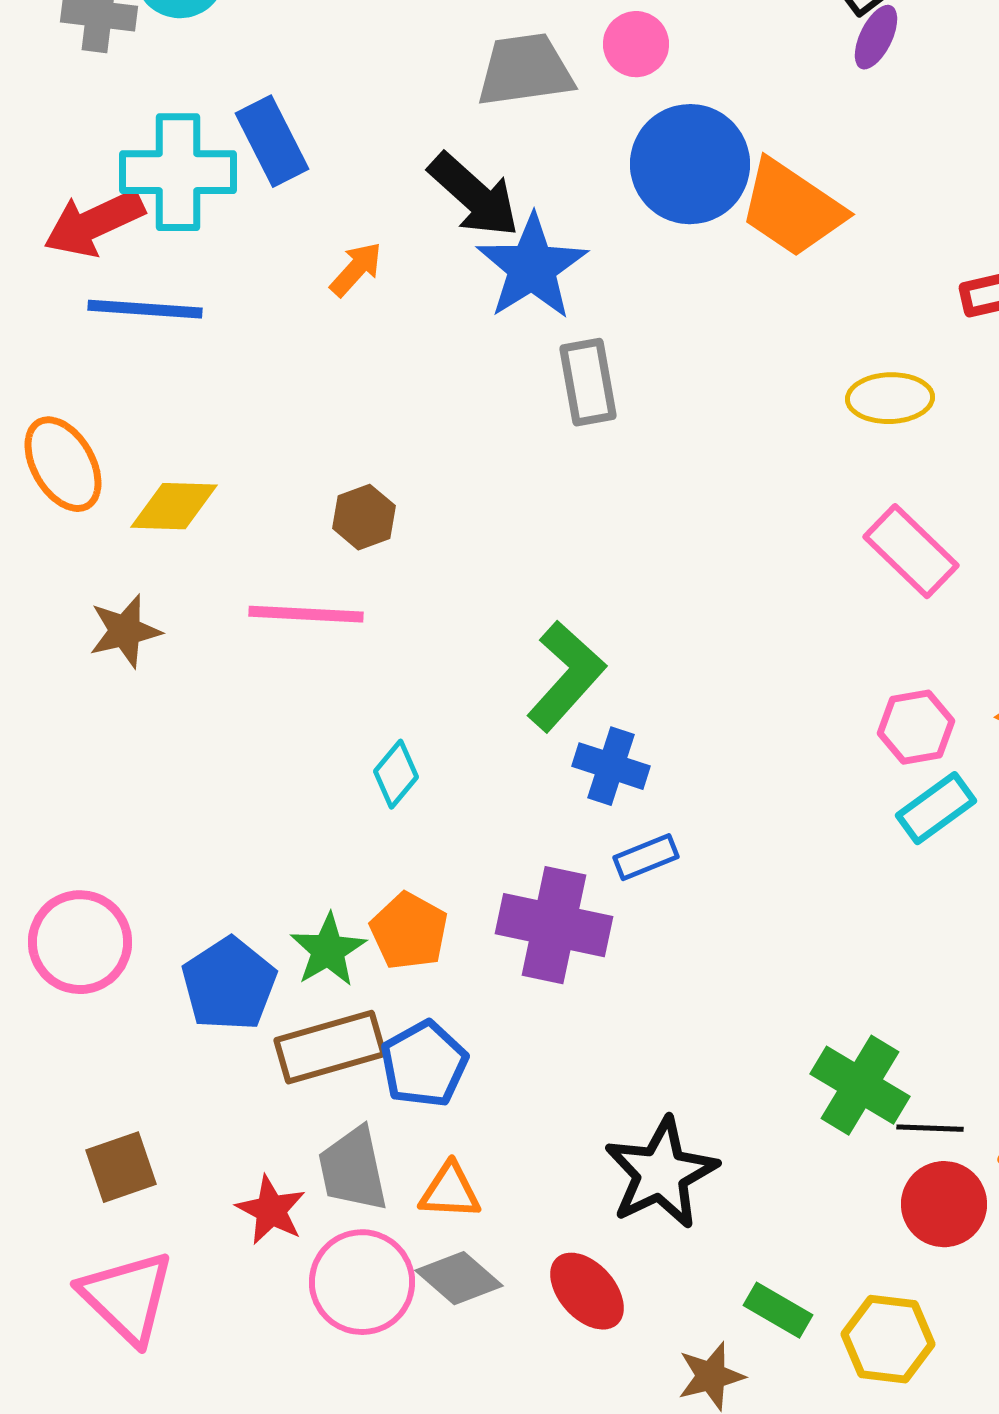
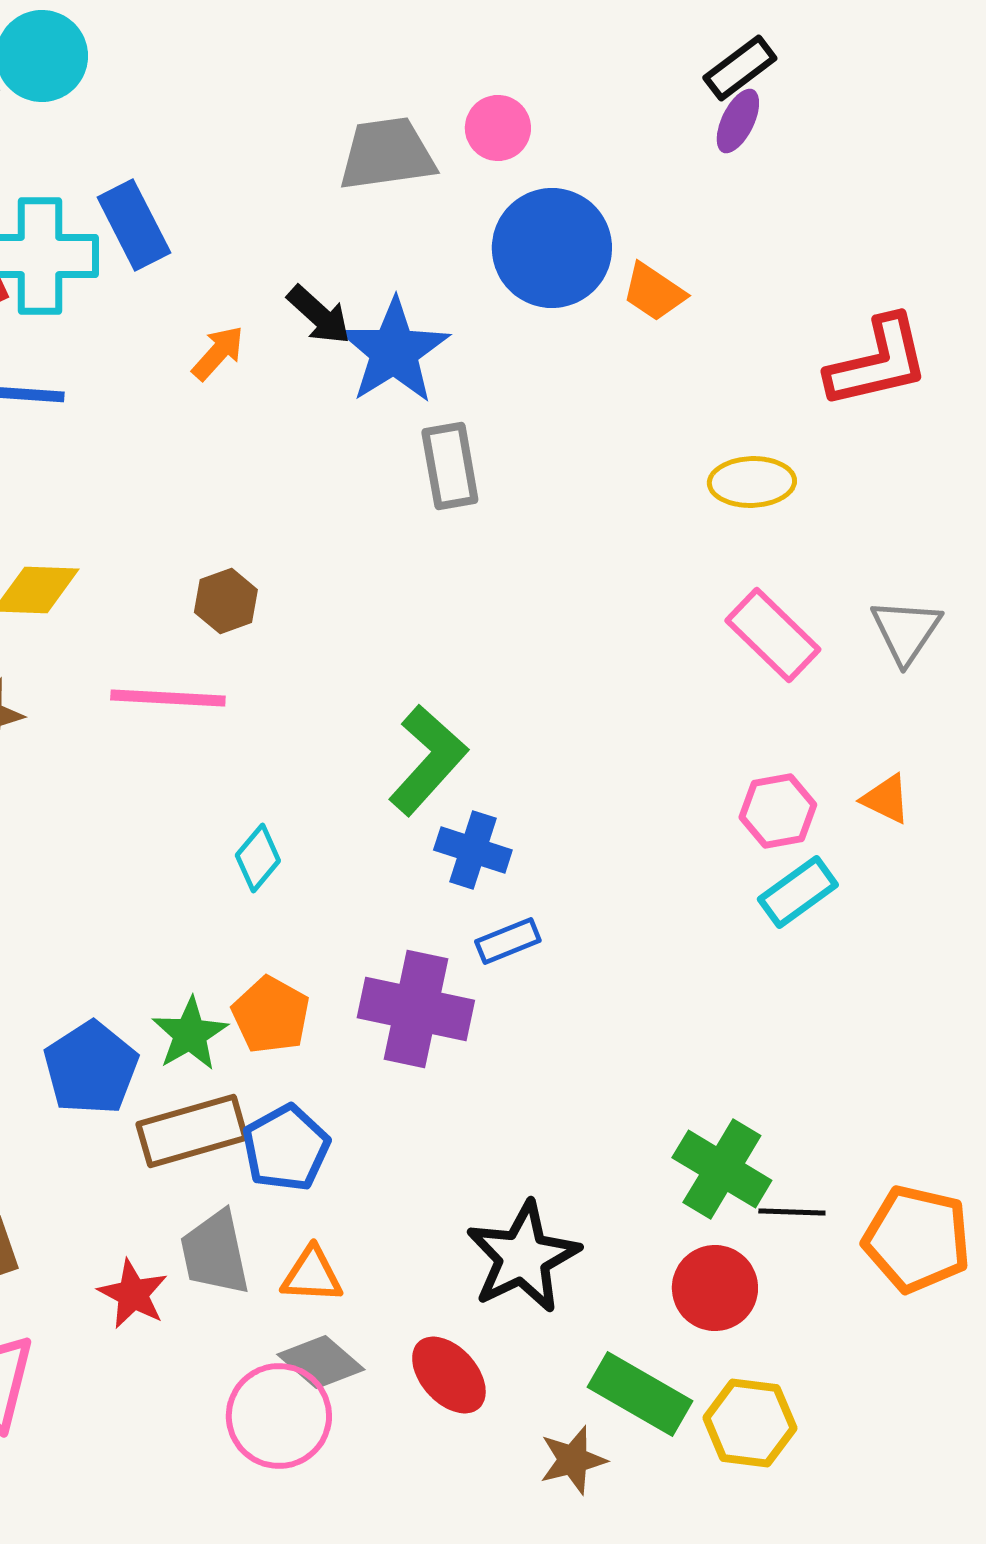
black arrow: (474, 195) -> (319, 315), moved, size x0.7
orange trapezoid: (792, 208) -> (654, 292), size x0.6
red circle: (944, 1204) -> (715, 1288), moved
pink circle: (362, 1282) -> (279, 1416), moved
green rectangle: (778, 1310) -> (640, 1394), size x1.5

